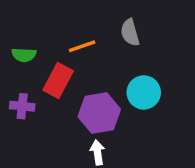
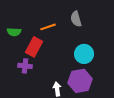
purple cross: (22, 106) -> (25, 66), moved
purple hexagon: (99, 113) -> (80, 81), moved

